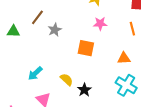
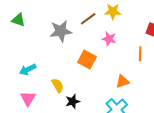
brown line: (37, 17) -> (88, 19), moved
gray star: (55, 30) -> (61, 31), size x1.5
orange triangle: (124, 58) -> (122, 81), turned -32

